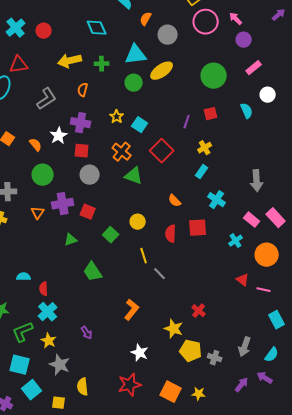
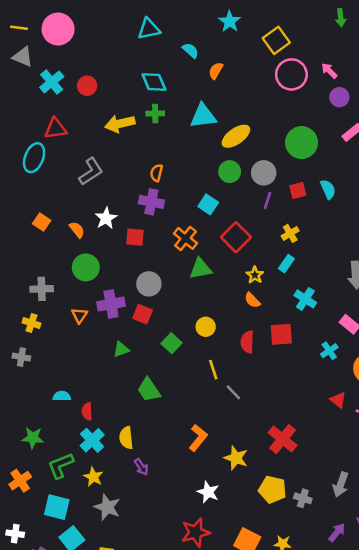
gray circle: (168, 35) -> (264, 173), moved
green cross: (102, 64) -> (155, 114), moved
green circle: (134, 83) -> (230, 172), moved
orange semicircle: (83, 90) -> (156, 173), moved
cyan semicircle: (247, 111) -> (328, 189), moved
yellow star: (117, 117) -> (255, 275), moved
purple cross: (81, 123) -> (151, 202), moved
gray circle: (90, 175) -> (149, 284), moved
green triangle: (134, 176) -> (201, 269), turned -30
red cross: (199, 311) -> (283, 439), size x1.6
yellow star: (174, 329) -> (236, 458), moved
yellow semicircle: (83, 387) -> (126, 438), moved

